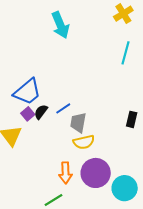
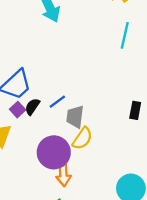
yellow semicircle: (84, 142) -> (82, 138), turned -40
purple circle: (96, 173) -> (54, 152), moved

